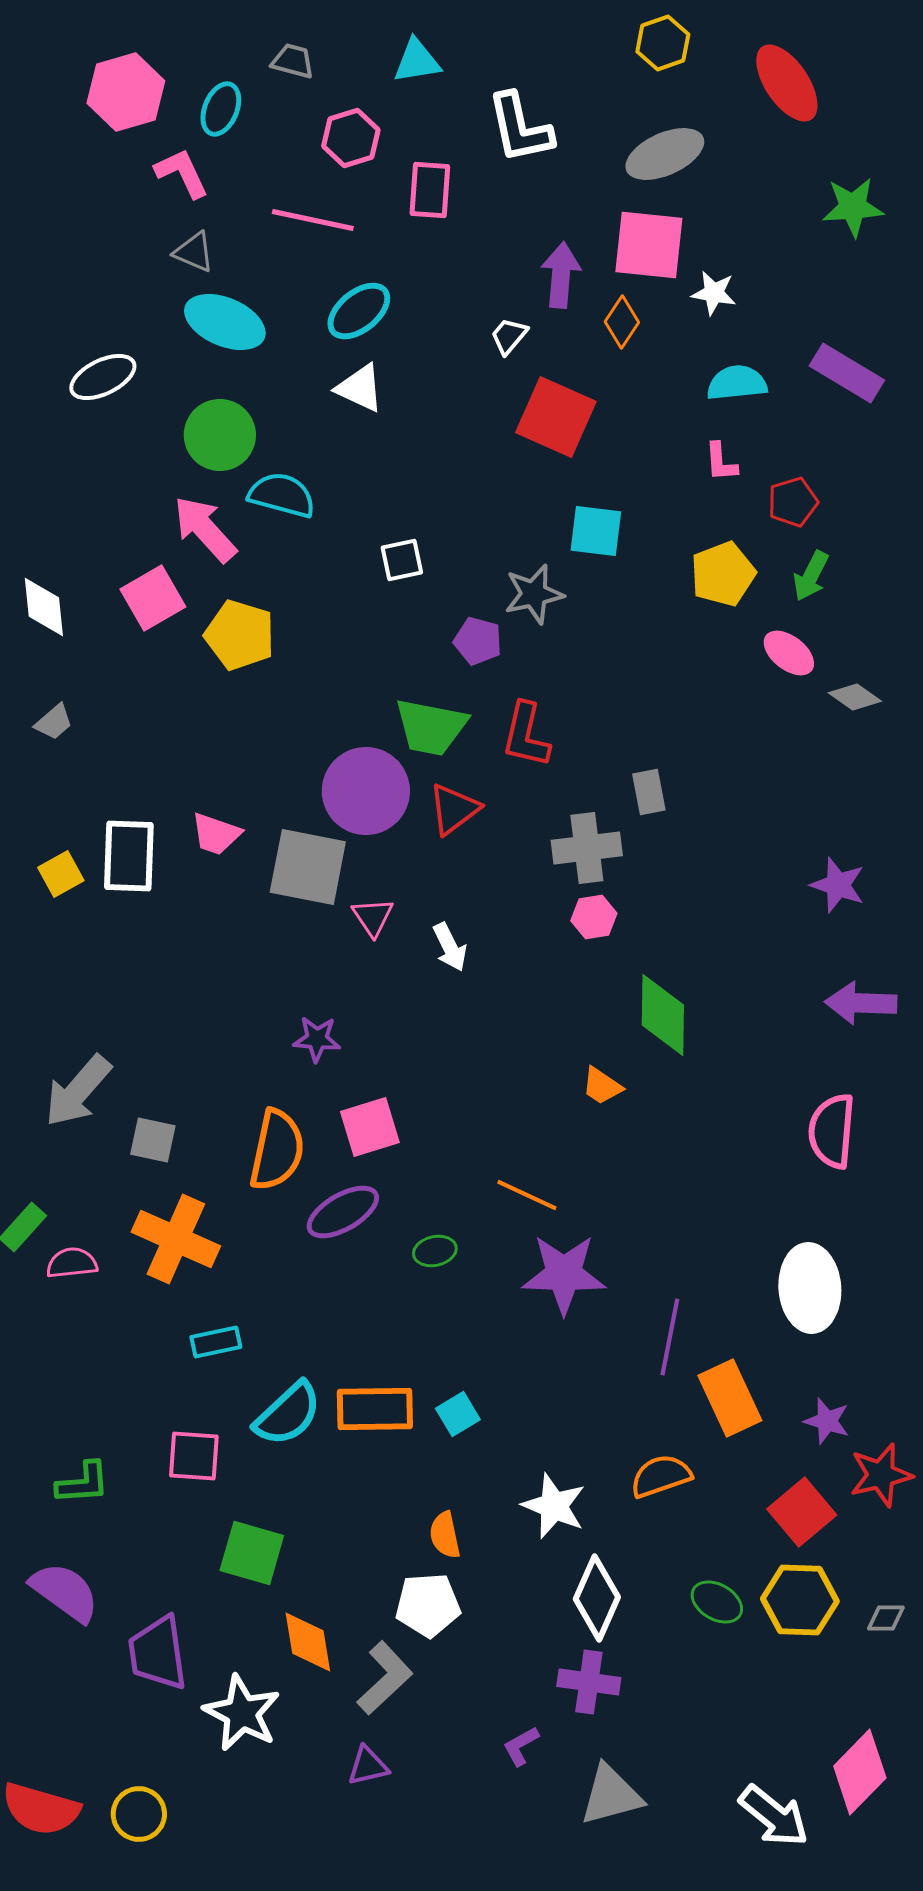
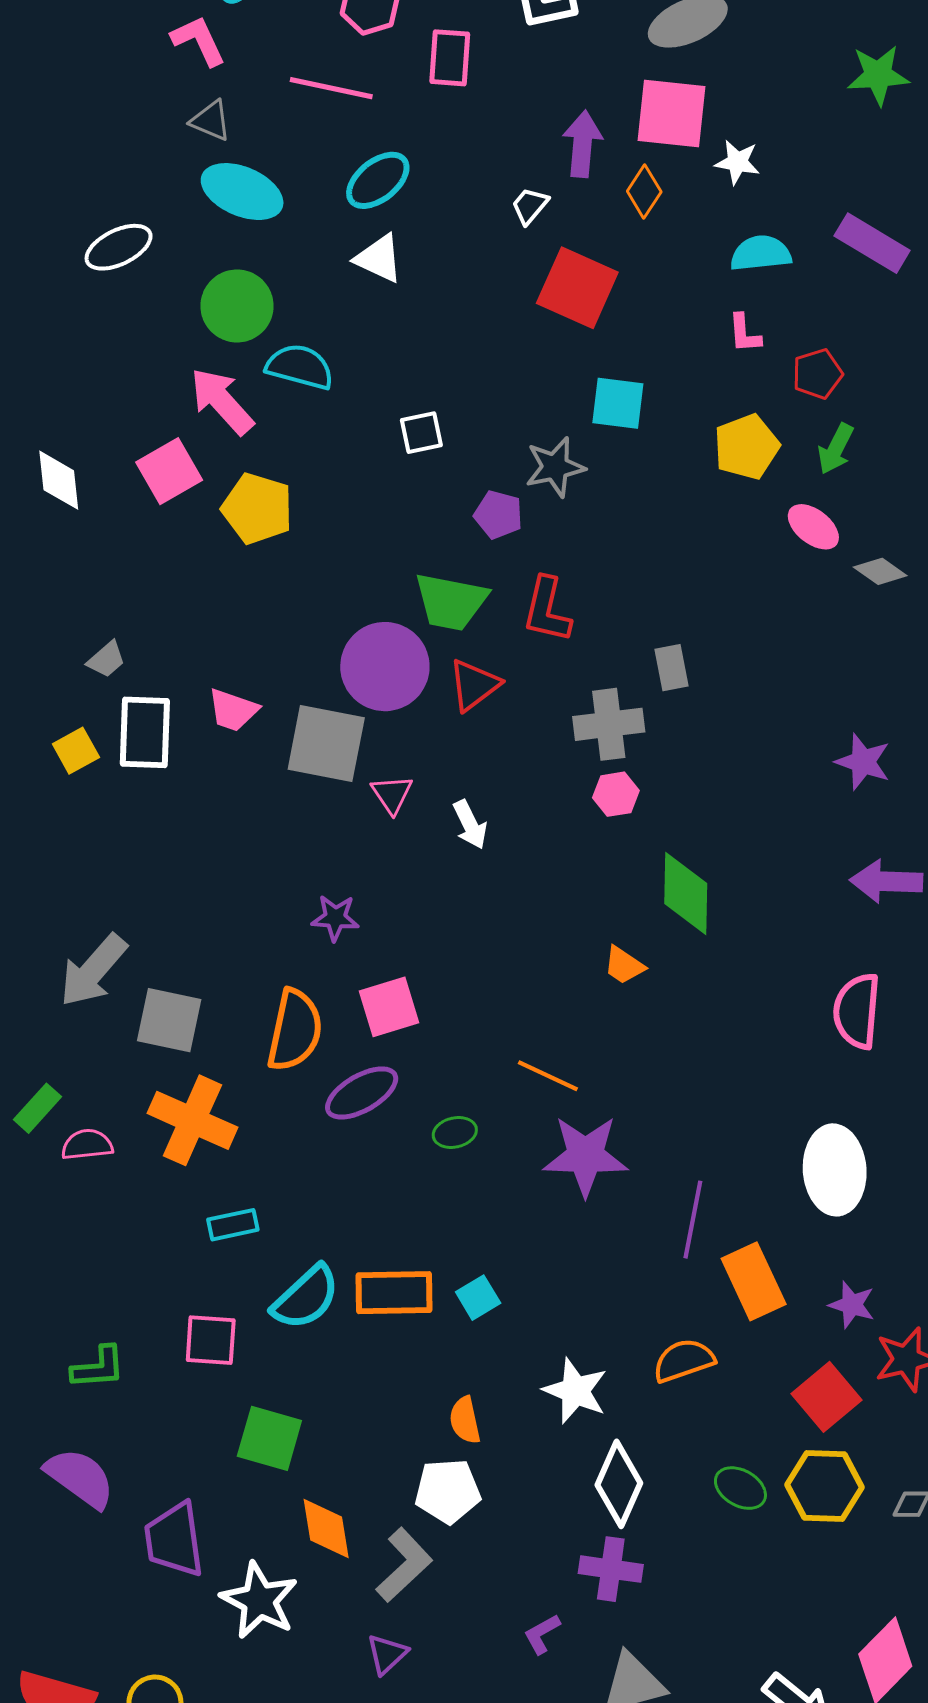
gray trapezoid: (54, 722) -> (106, 659), moved
gray square: (153, 1140) -> (169, 1020), size x1.4
purple triangle: (368, 1766) -> (387, 1654), turned -30

